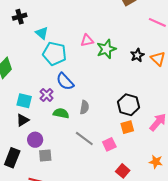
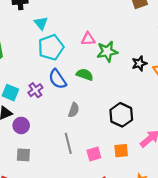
cyan pentagon: (54, 54) -> (51, 47), turned 30
green semicircle: (61, 113) -> (85, 75), moved
orange square: (127, 127) -> (121, 151), moved
gray line: (84, 139) -> (68, 143), turned 30
purple circle: (35, 140) -> (21, 125), moved

